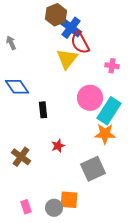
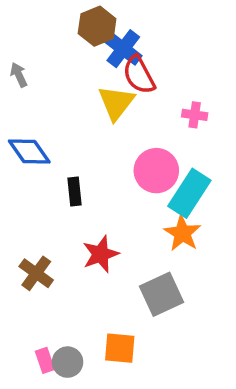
orange star: (105, 134) -> (182, 233), turned 30
red star: (58, 146) -> (101, 254), size x1.5
gray circle: (54, 208) -> (68, 362), moved

